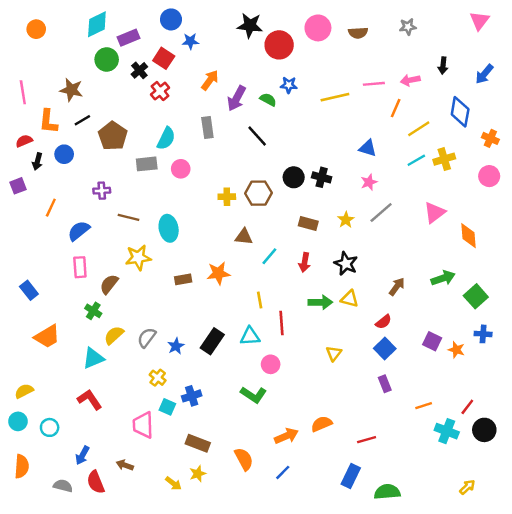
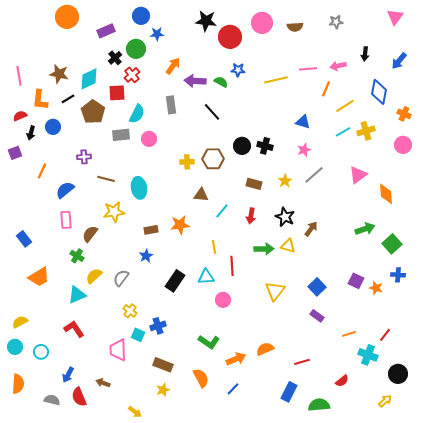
cyan diamond: (97, 24) -> (89, 79), moved
orange circle: (36, 29) -> (67, 17), moved, size x1.5
red square: (164, 58) -> (117, 93), moved, turned -36
green circle: (107, 60) -> (136, 49), moved
purple arrow: (237, 98) -> (195, 81), turned 65
brown arrow: (397, 287) -> (311, 229), moved
red semicircle: (384, 322) -> (342, 381), moved
blue star: (176, 346) -> (146, 256), moved
yellow triangle: (334, 353) -> (275, 291), size x1.5
purple rectangle: (385, 384) -> (317, 316), turned -32
green L-shape: (254, 395) -> (209, 342), moved
black circle: (484, 430) -> (398, 374), moved
yellow arrow: (173, 483) -> (135, 412), moved

